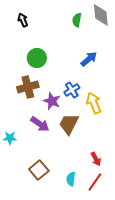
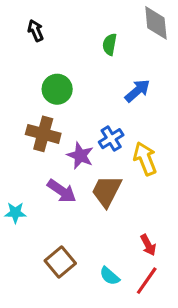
green semicircle: (77, 20) -> (110, 44), moved
brown cross: (28, 87) -> (43, 134), turned 30
cyan semicircle: (71, 179) -> (110, 276), turned -56

